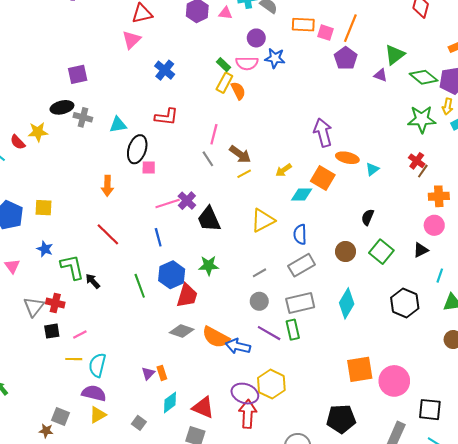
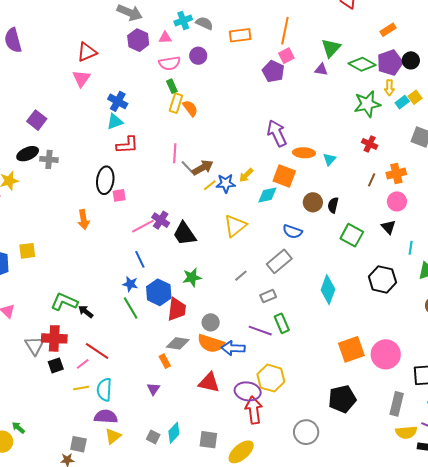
pink square: (326, 33) -> (286, 56), moved, turned -35
blue star: (275, 58) -> (226, 183), moved
purple pentagon: (346, 58) -> (273, 71), moved
pink semicircle: (247, 63) -> (170, 63), moved
green rectangle: (223, 65) -> (172, 86), turned 32
purple square: (78, 74) -> (37, 120), turned -30
cyan triangle: (118, 125) -> (115, 122), moved
brown arrow: (240, 154) -> (203, 168), turned -55
gray line: (208, 159) -> (188, 167), moved
brown line: (423, 171) -> (372, 180), moved
red line: (108, 234) -> (97, 351), moved
blue semicircle: (300, 234) -> (293, 232), moved, turned -60
blue star: (45, 249) -> (130, 284), moved
black triangle: (421, 250) -> (388, 227), turned -35
brown circle: (346, 252) -> (313, 202), moved
green L-shape: (72, 267) -> (64, 302), turned -44
gray circle: (259, 301) -> (211, 322), moved
red cross: (55, 303) -> (54, 338), size x1.4
gray rectangle: (300, 303) -> (268, 296), moved, size x0.6
orange rectangle: (162, 373) -> (165, 361), moved
cyan diamond: (170, 402) -> (174, 433), moved
red triangle: (203, 407) -> (209, 383), moved

